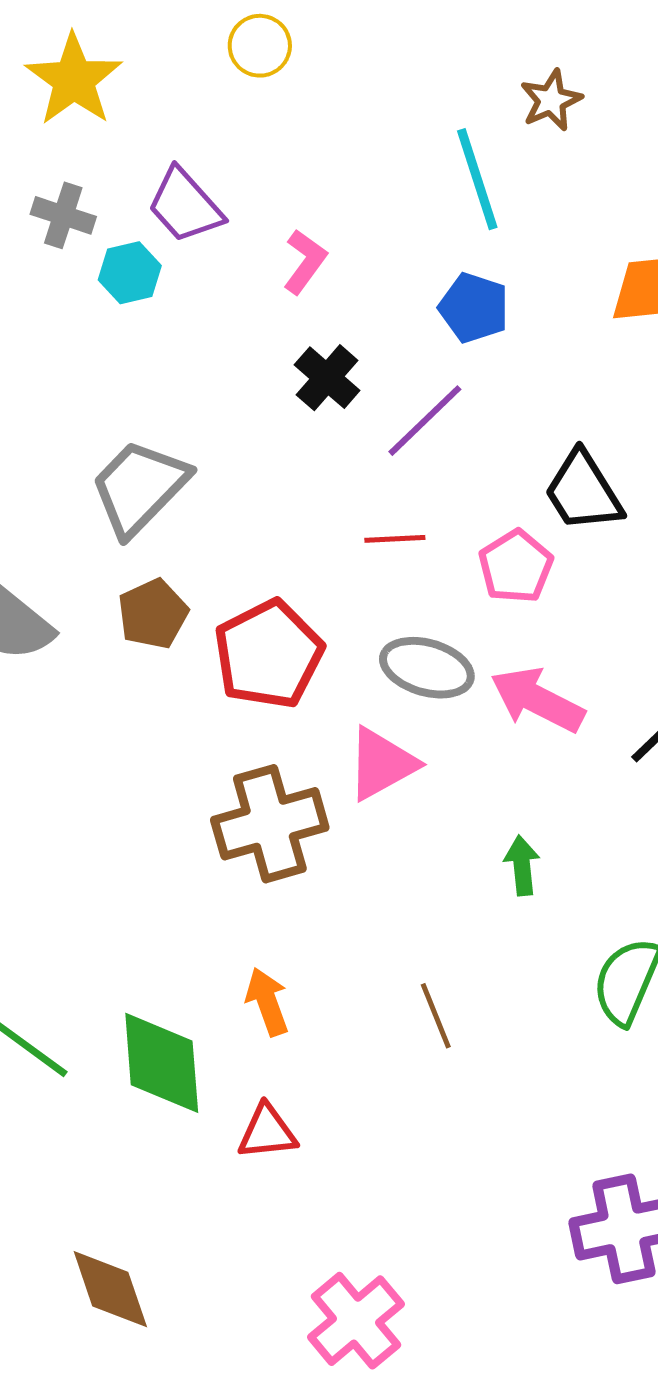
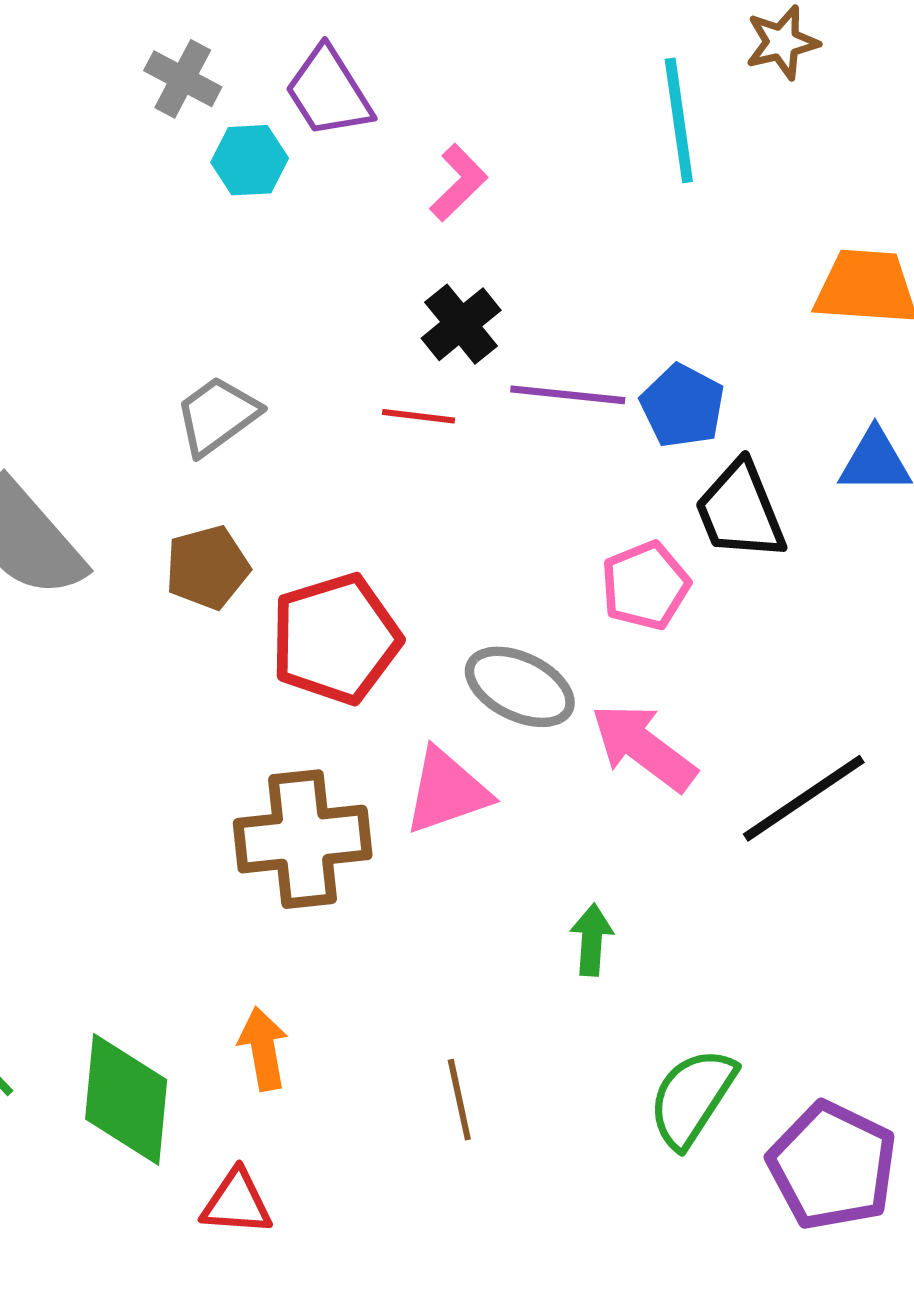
blue pentagon: (474, 308) -> (683, 406), moved
purple line: (425, 421) -> (568, 395), turned 40
gray trapezoid: (139, 487) -> (217, 416), size x0.7
red line: (395, 539) -> (418, 416), moved

